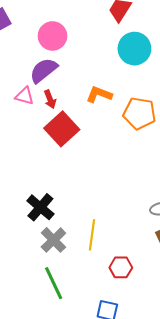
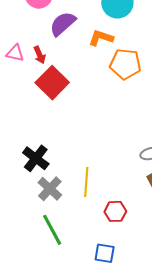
purple semicircle: (44, 70) -> (63, 24), moved
orange L-shape: (99, 94) -> (101, 38), moved

